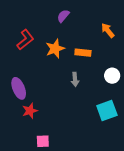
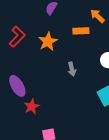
orange rectangle: (83, 53) -> (81, 31), moved

